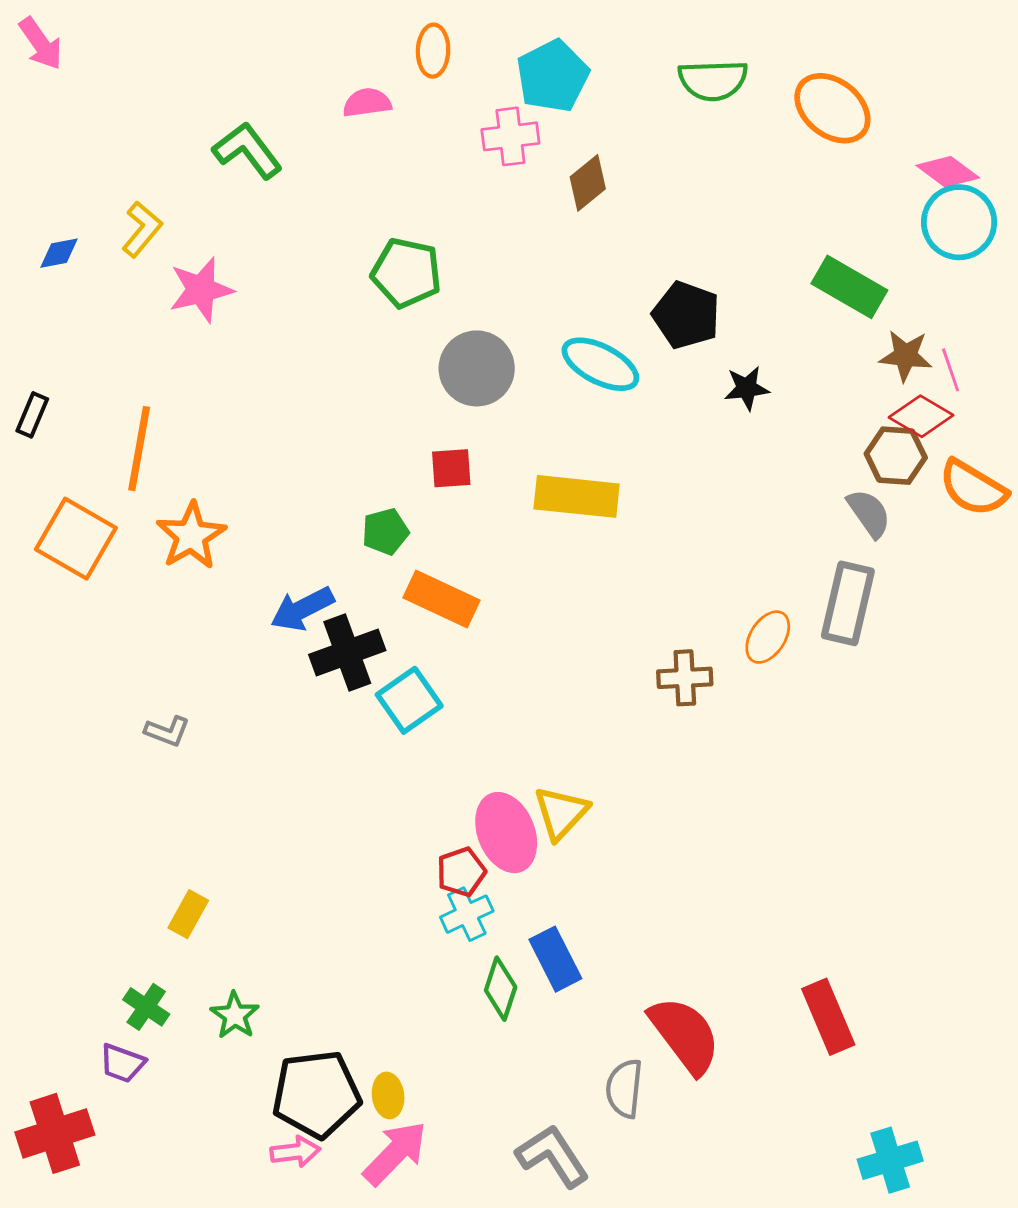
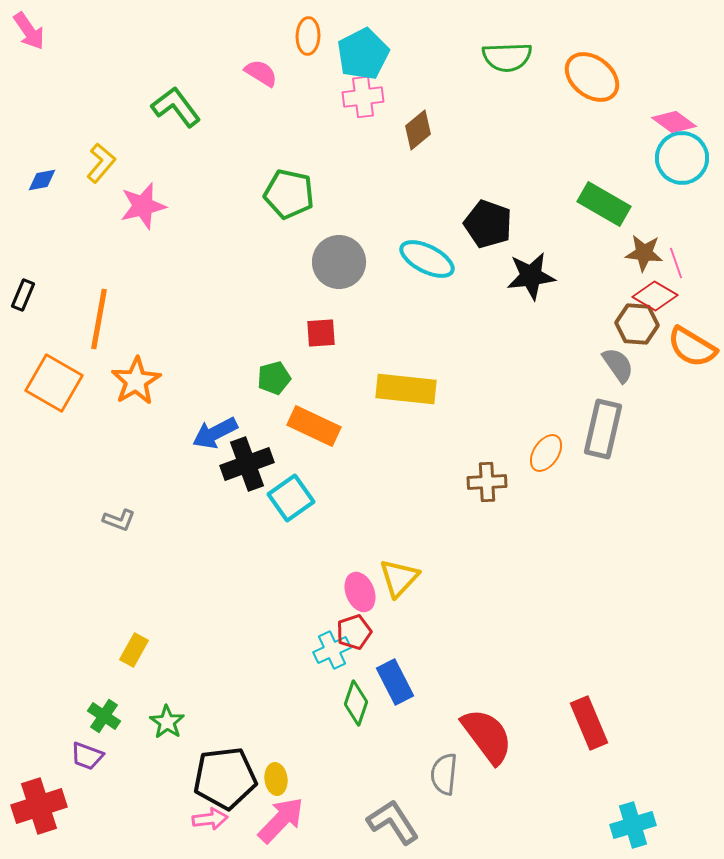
cyan pentagon: (553, 76) -> (363, 54), moved
pink semicircle: (367, 103) -> (261, 73), turned 40
black star: (747, 388) -> (531, 276), size x1.5
yellow rectangle: (577, 496) -> (406, 389), moved
pink ellipse: (506, 833) -> (360, 592), size x0.7
red pentagon: (461, 872) -> (354, 632), moved

